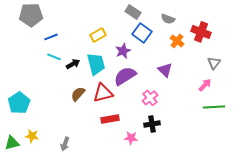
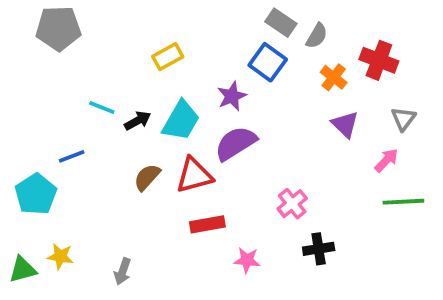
gray rectangle: (133, 12) -> (281, 23), moved
gray semicircle: (168, 19) -> (317, 36), turned -80
yellow rectangle: (98, 35) -> (168, 57), moved
blue line: (51, 37) -> (72, 156), moved
cyan trapezoid: (96, 64) -> (181, 121), turned 45
purple triangle: (165, 70) -> (345, 124), moved
pink cross: (150, 98) -> (292, 204), moved
black cross: (152, 124) -> (319, 249), moved

